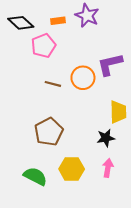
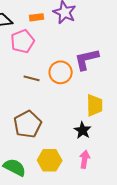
black star: (106, 138) -> (83, 130), turned -30

